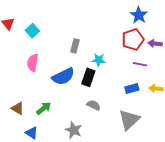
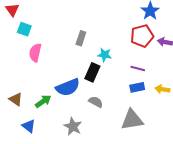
cyan square: (32, 31) -> (24, 29), moved, turned -32
purple line: (140, 64) -> (138, 68), moved
blue semicircle: (63, 76) -> (68, 87), moved
gray triangle: (129, 120) -> (132, 120), turned 30

